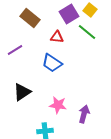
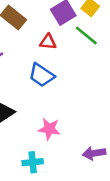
purple arrow: (84, 114) -> (94, 153), moved, turned -114

